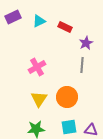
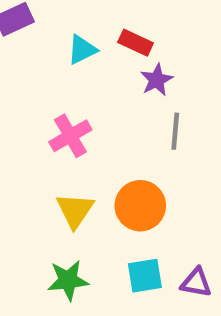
cyan triangle: (39, 21) -> (82, 50), moved
purple star: (86, 43) -> (157, 80), moved

